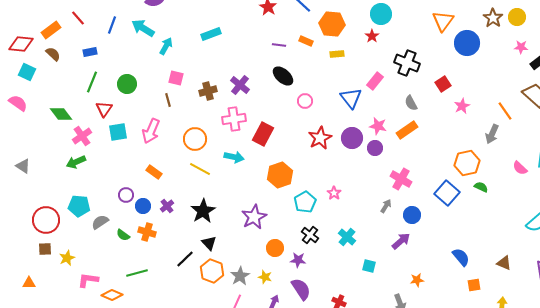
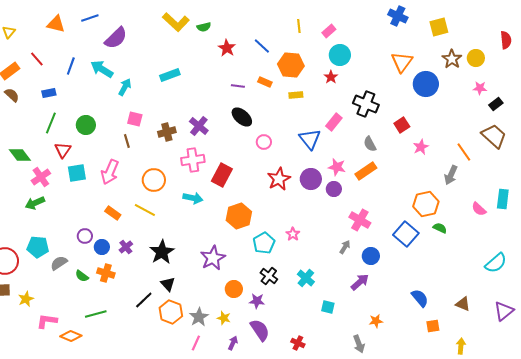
yellow line: (200, 169) -> (145, 210), moved

